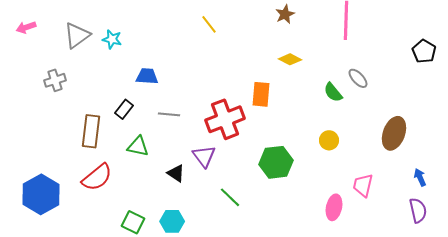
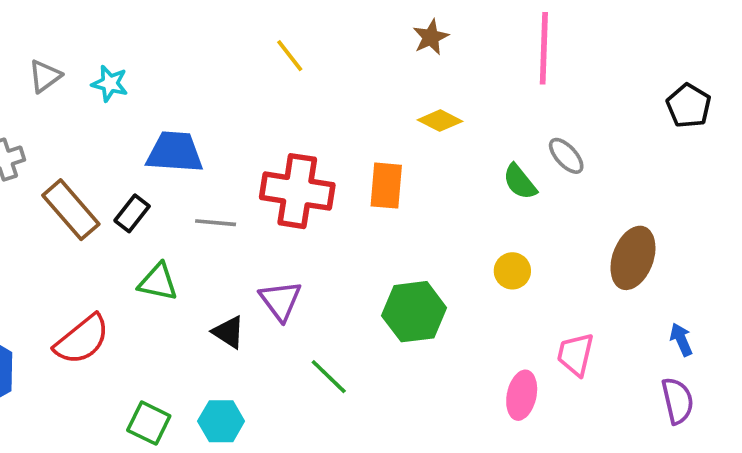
gray triangle: (77, 35) -> (45, 76), size x0.7
blue trapezoid: (147, 76) -> (175, 152), size x1.4
red cross: (225, 119) -> (297, 191), moved, turned 30
brown rectangle: (91, 131) -> (71, 210), moved, turned -48

